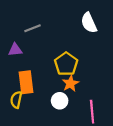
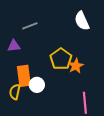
orange star: (70, 83) -> (76, 66), moved
white circle: (60, 101) -> (37, 85), moved

